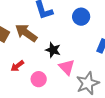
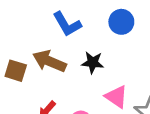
black star: (53, 50) -> (93, 63), moved

